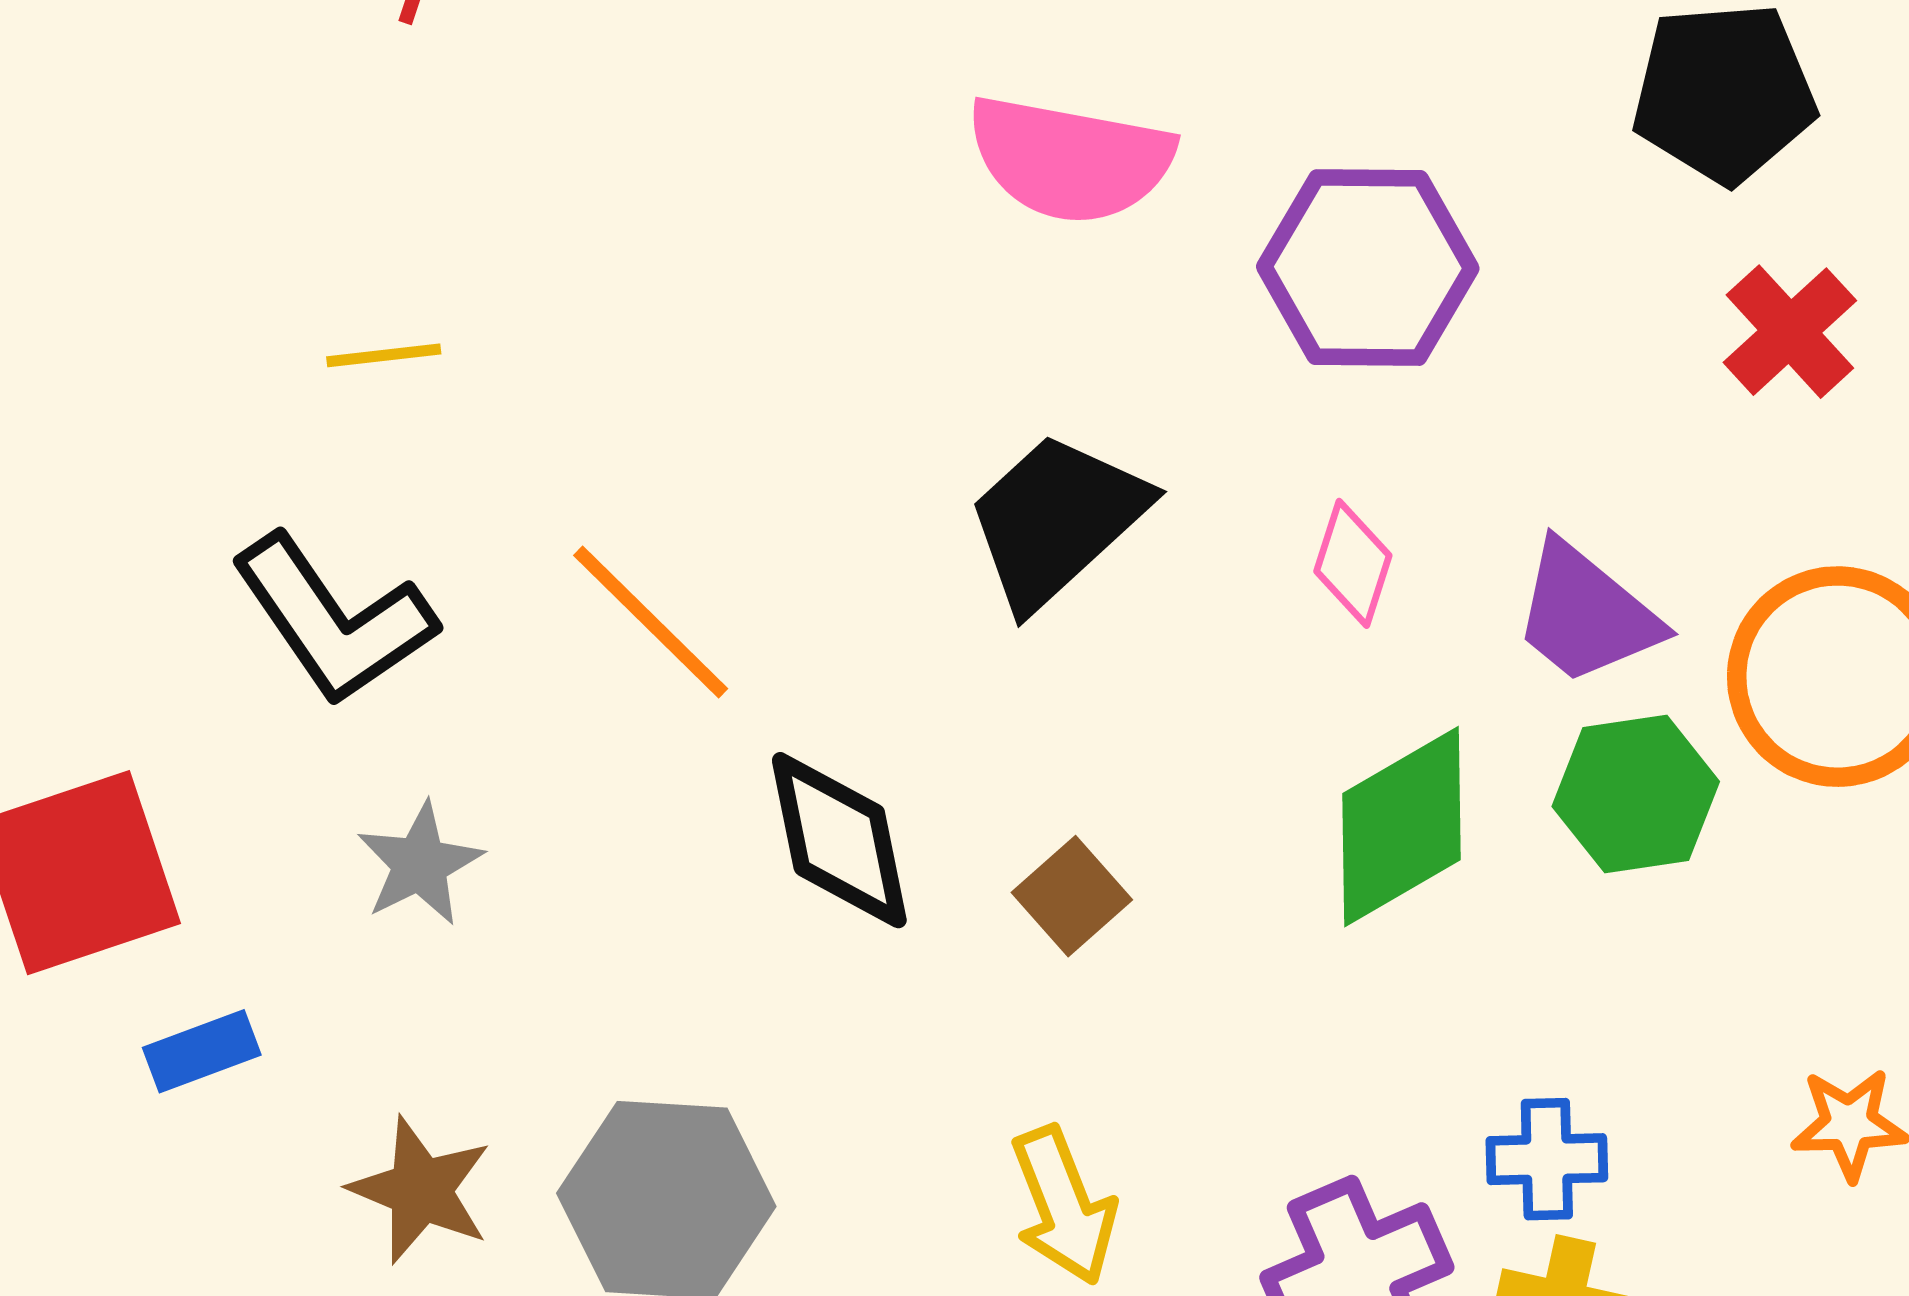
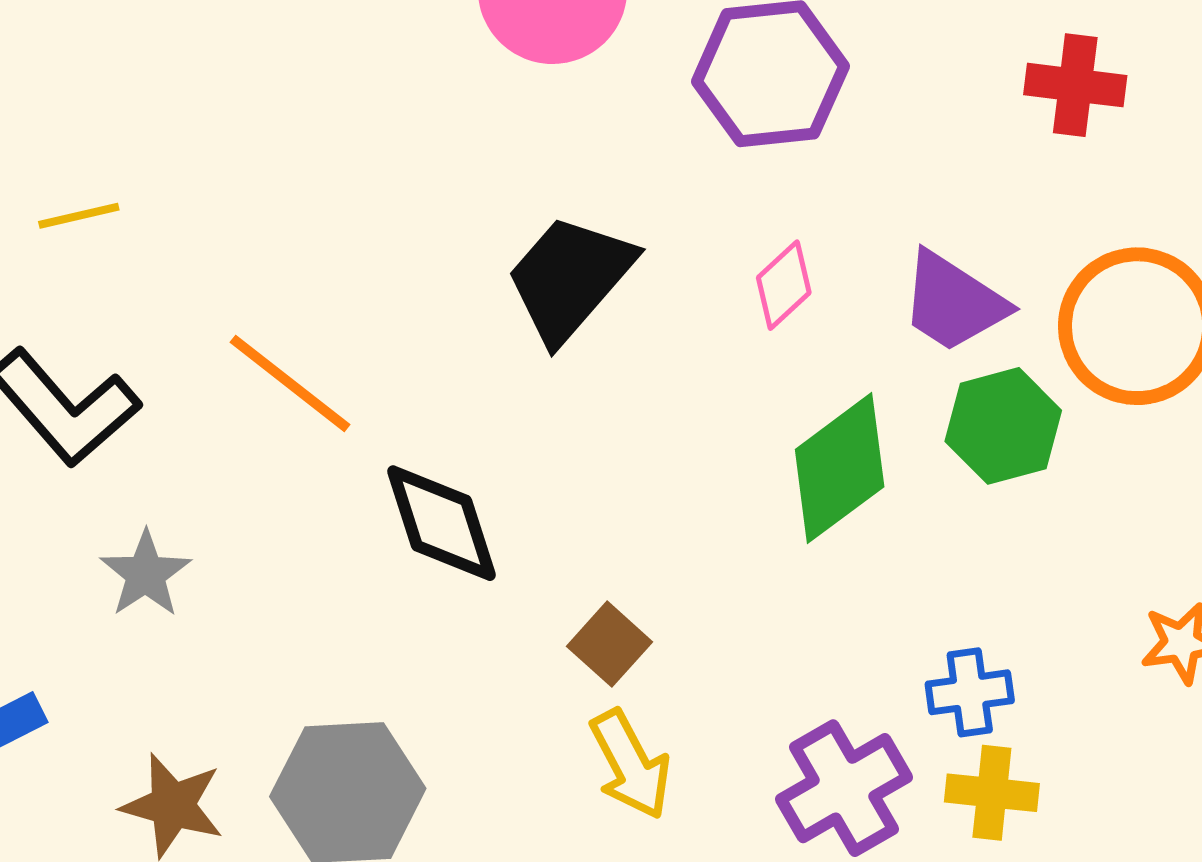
red cross: (1790, 332) -> (1075, 85), turned -34
pink diamond: (1353, 563) -> (784, 285), turned 36
brown square: (1072, 896) -> (609, 644), moved

